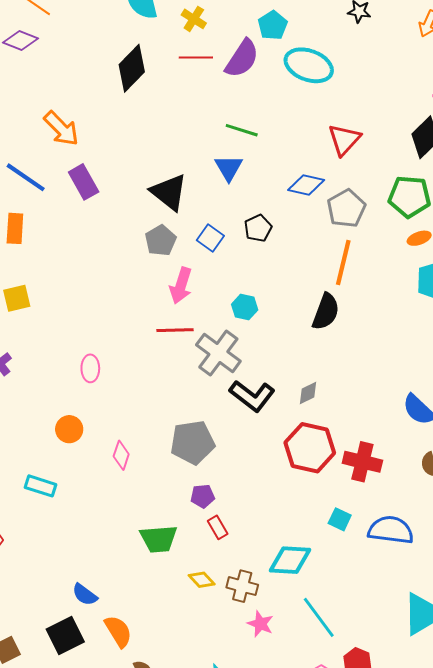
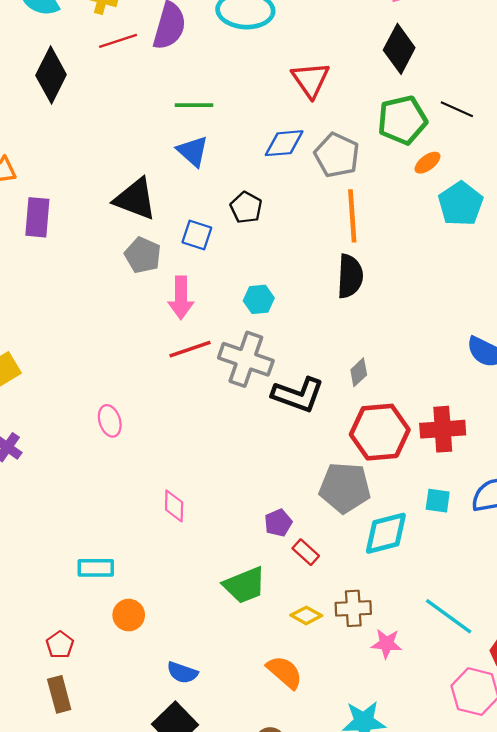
purple rectangle: (84, 182) -> (37, 217), turned 52
orange circle: (69, 429) -> (129, 615), moved
gray pentagon: (193, 442) -> (345, 488), moved, turned 30
cyan diamond: (290, 560) -> (386, 533), moved
orange semicircle: (118, 631) -> (285, 672), moved

